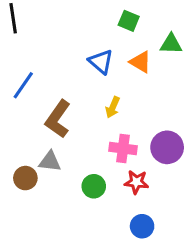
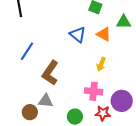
yellow arrow: (113, 107) -> (101, 64), moved
purple circle: (167, 147) -> (122, 101), moved

